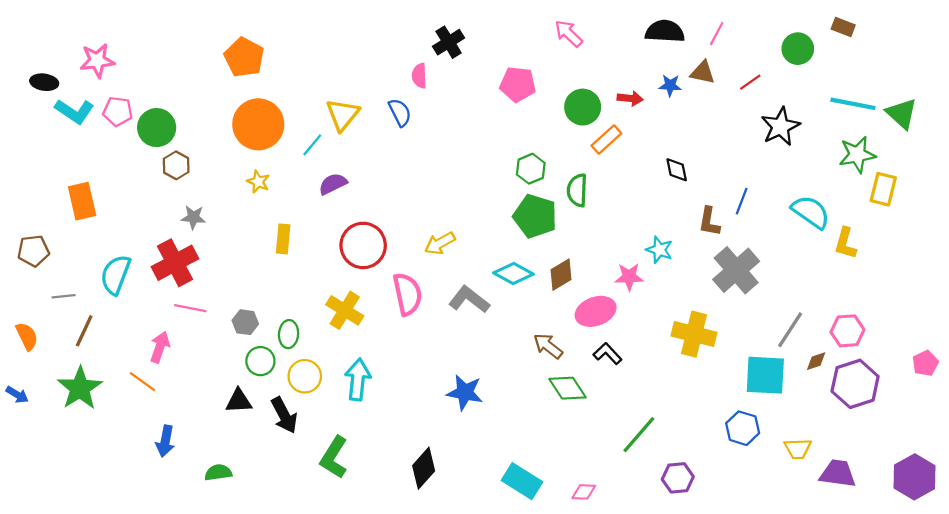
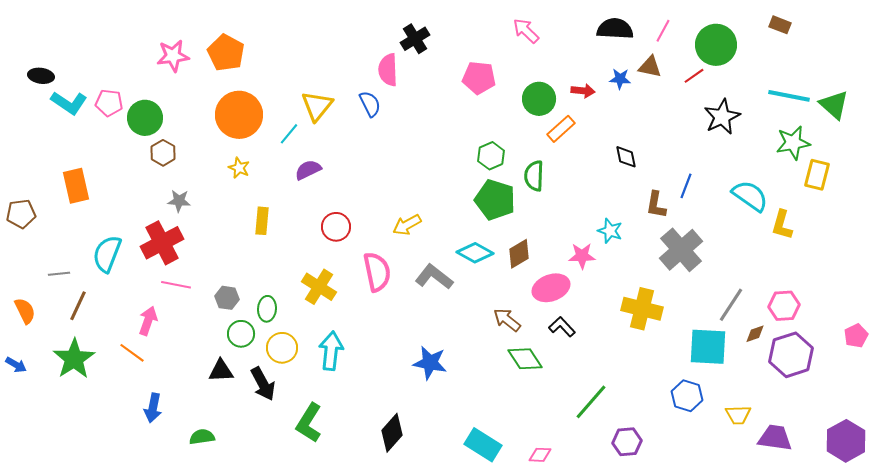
green circle: (798, 49) -> (716, 45), moved, size x1.4
pink star: (97, 61) -> (173, 56), moved
pink semicircle: (419, 76) -> (388, 70), size x1.4
red circle: (363, 245) -> (336, 227), size x0.7
brown pentagon: (33, 251) -> (21, 214), moved

